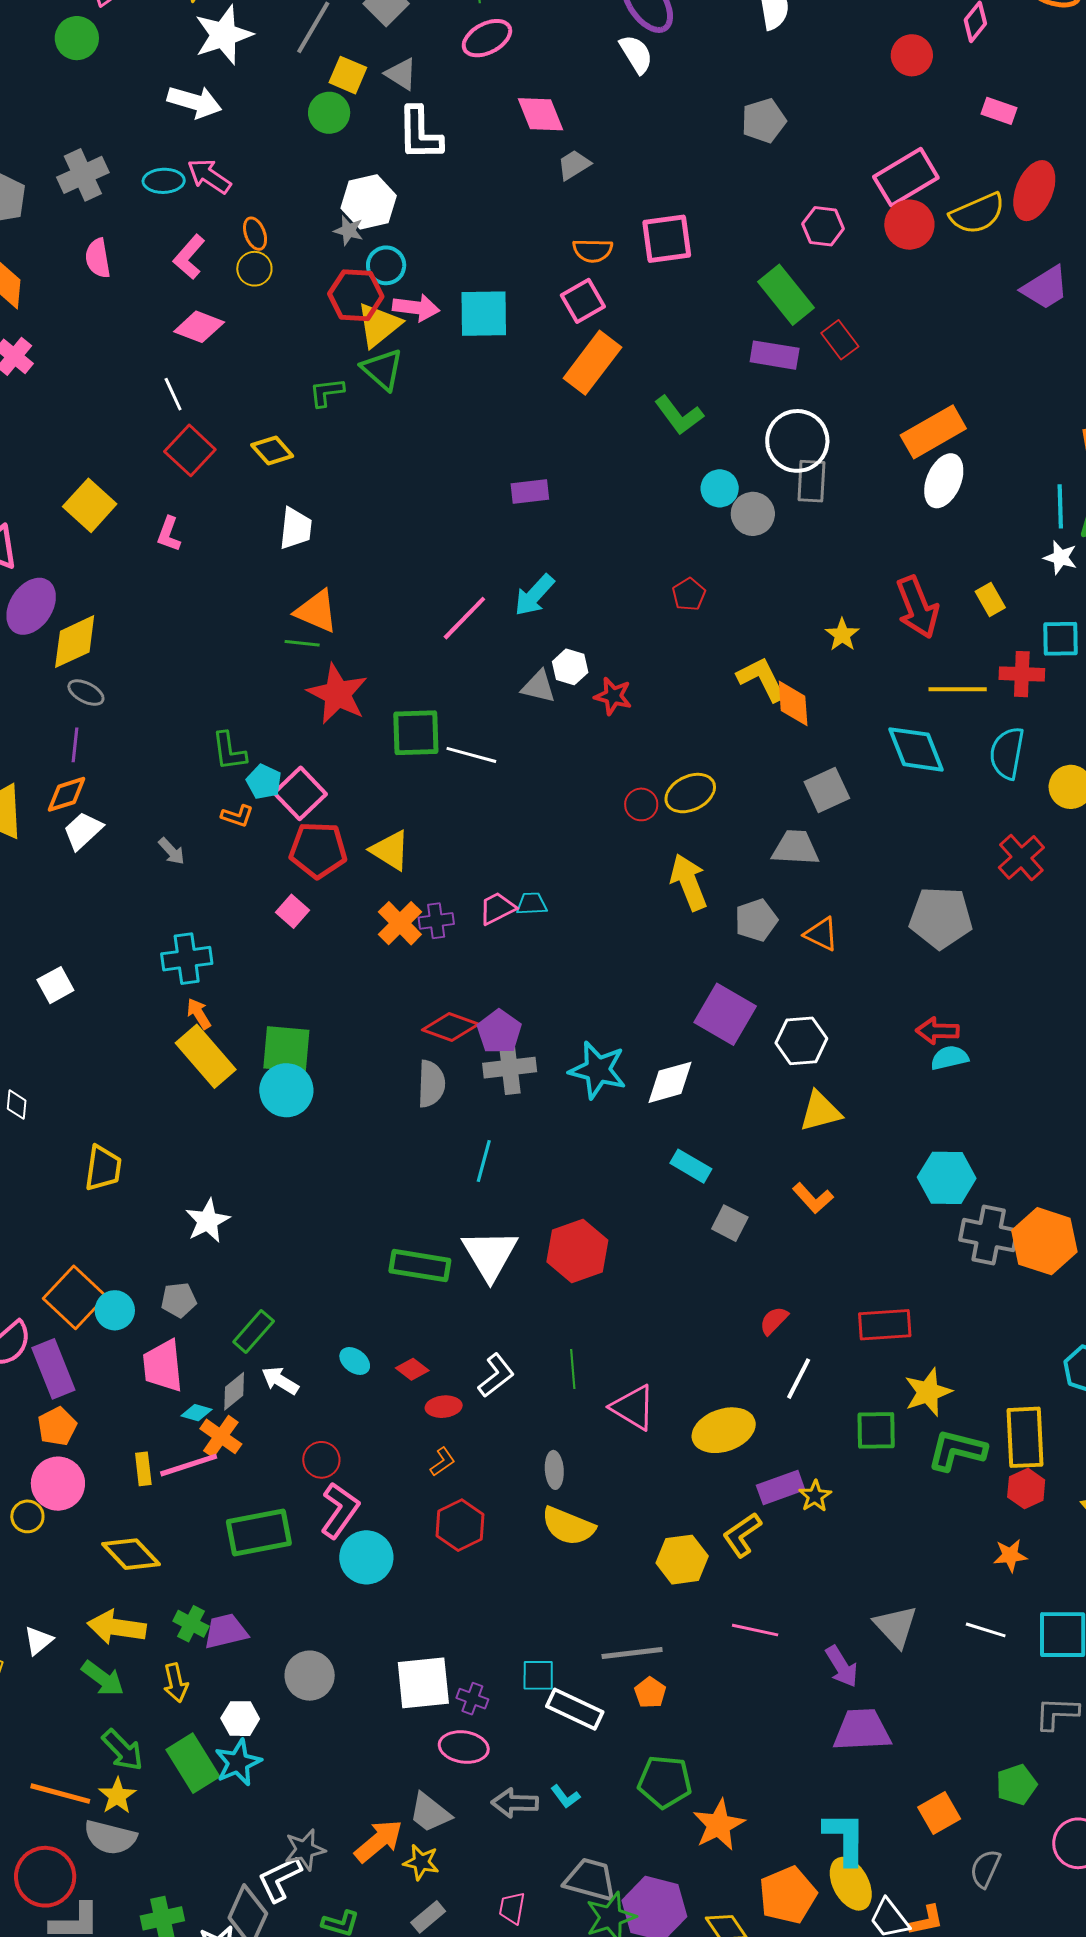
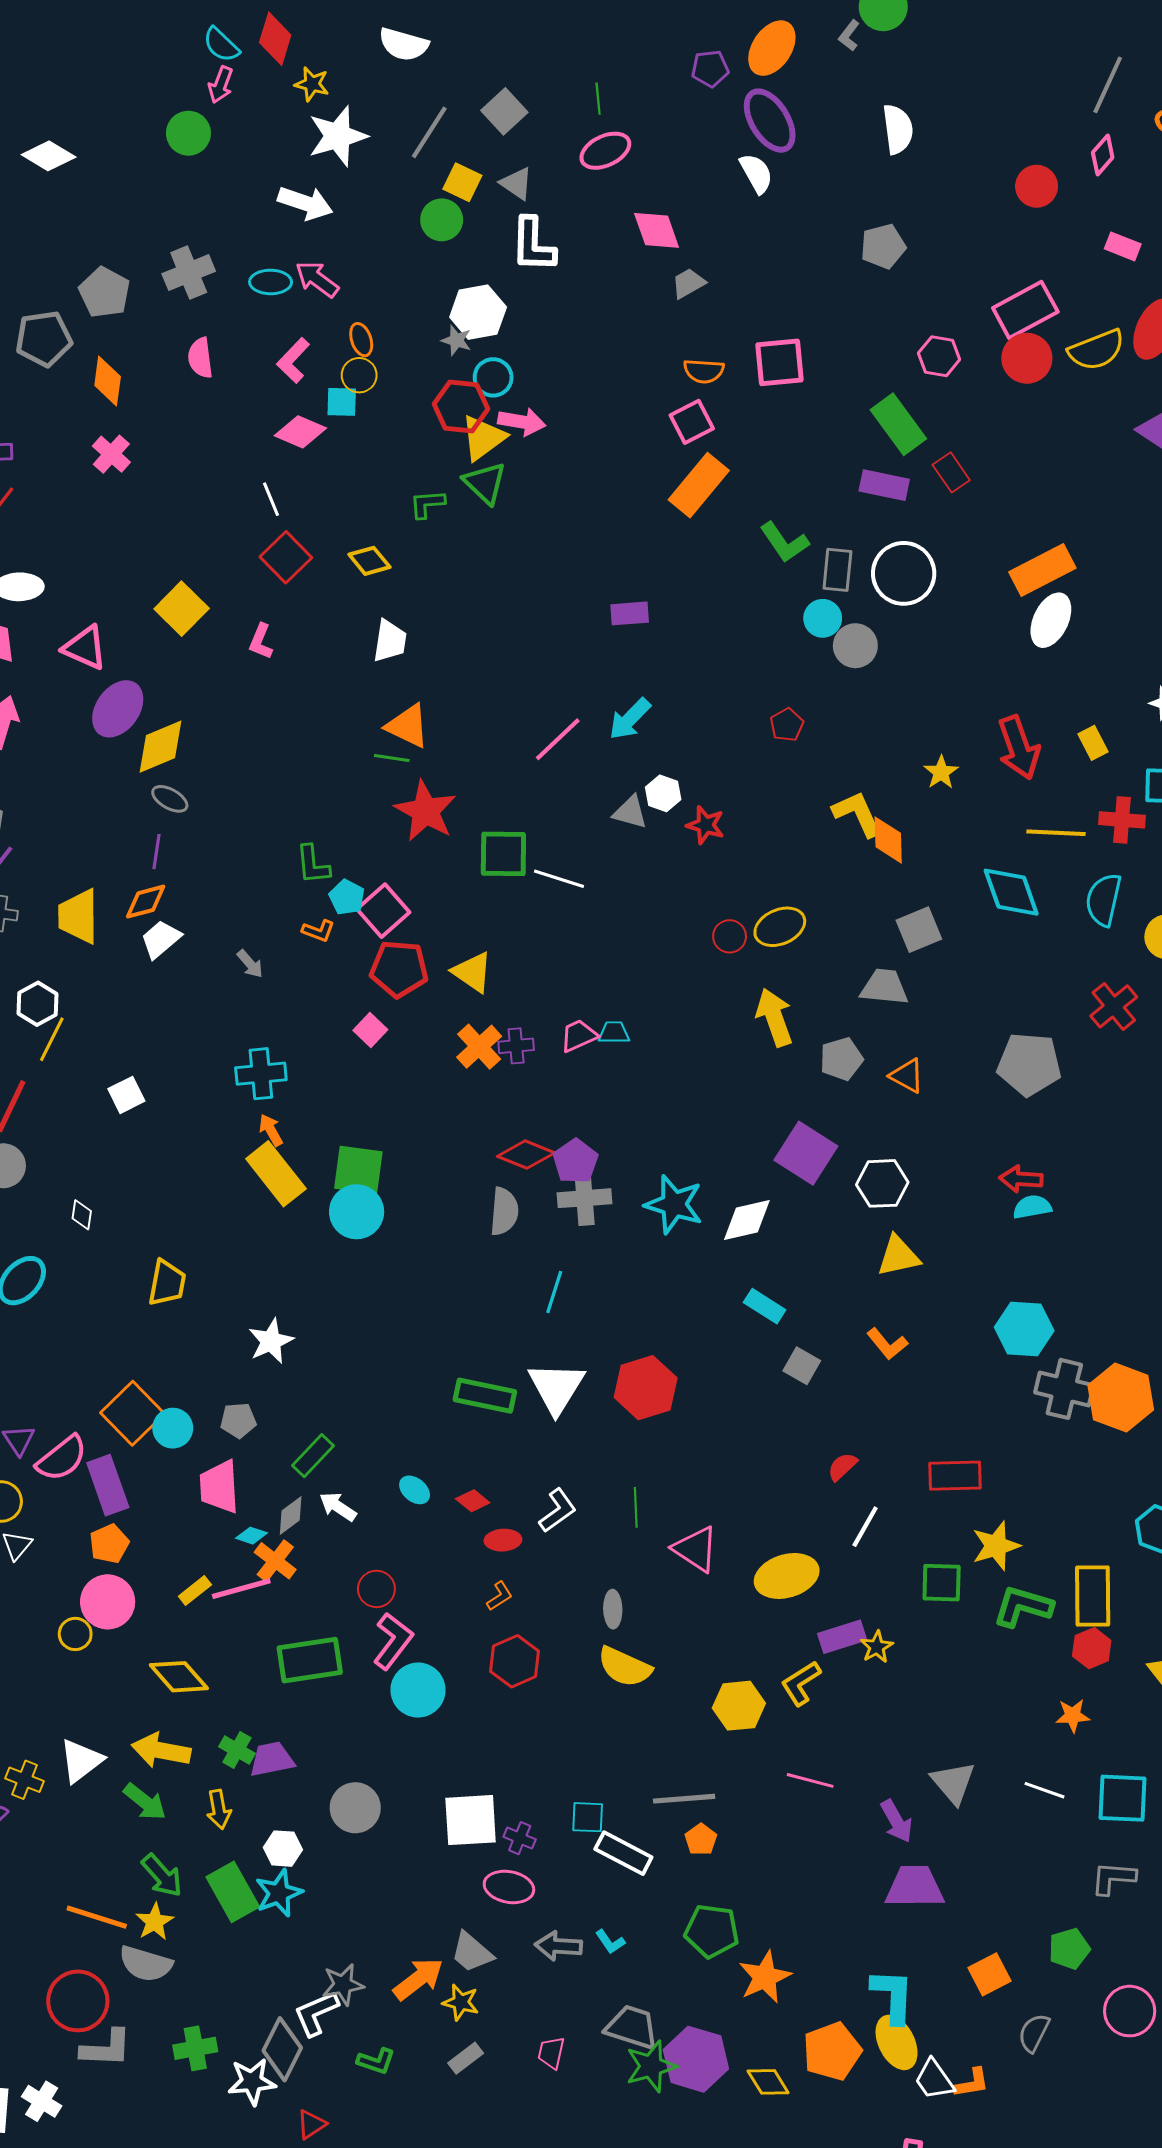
cyan square: (484, 314) -> (342, 402), moved, size x0.6
gray rectangle: (811, 481) -> (837, 570), moved
yellow rectangle: (143, 1469) -> (195, 1590), turned 56
white triangle: (38, 1641) -> (81, 1761), size x1.5

